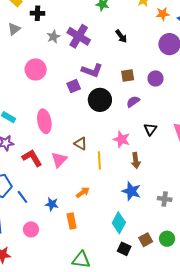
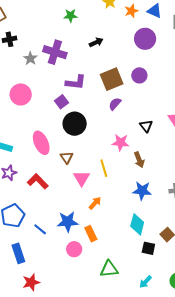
black arrow: (121, 36) -> (96, 42), turned -64
brown square: (128, 76) -> (112, 79), size x1.6
black circle: (100, 100) -> (75, 124), moved
purple semicircle: (133, 102) -> (115, 104), moved
brown triangle: (81, 144) -> (67, 158), moved, turned 40
pink triangle: (59, 160) -> (82, 178), moved
blue line: (22, 197) -> (40, 229), moved
blue star: (52, 204) -> (68, 222), size x1.5
pink circle: (31, 229) -> (74, 249), moved

